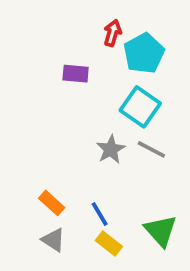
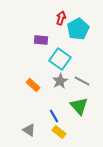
cyan square: (140, 107) -> (60, 59), moved
orange rectangle: (52, 203) -> (33, 85), moved
green triangle: (161, 231) -> (79, 106), moved

